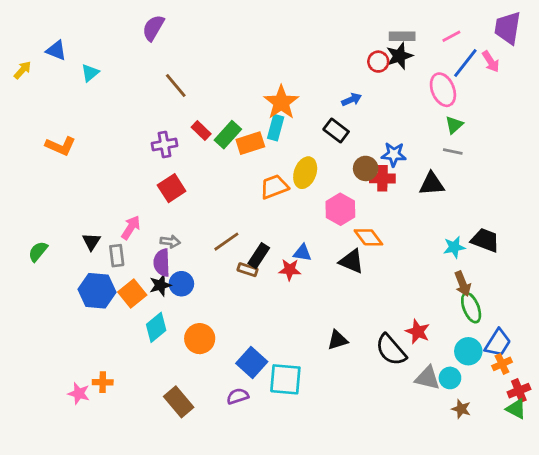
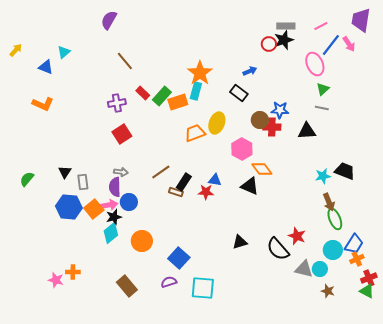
blue triangle: (56, 50) -> (46, 67), moved
pink arrow: (131, 228) -> (109, 205), moved, turned 48
black star: (160, 285) -> (114, 217), moved
cyan square: (285, 379) -> (203, 288), moved

